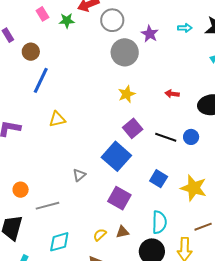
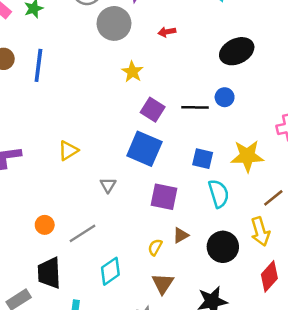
blue line: (41, 80) -> (38, 65), moved
red arrow: (172, 94) -> (167, 32), moved
yellow triangle: (57, 119) -> (68, 151), moved
cyan semicircle: (159, 222) -> (219, 194), moved

